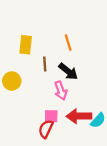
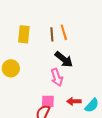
brown line: (45, 64) -> (52, 34), moved
red arrow: (79, 116) -> (74, 101), size x0.6

